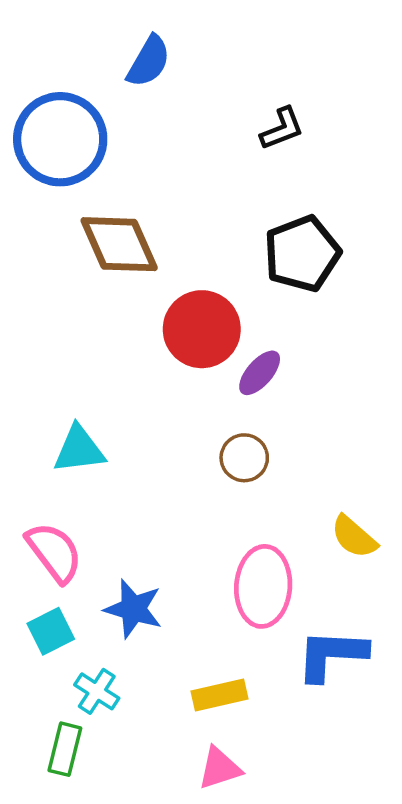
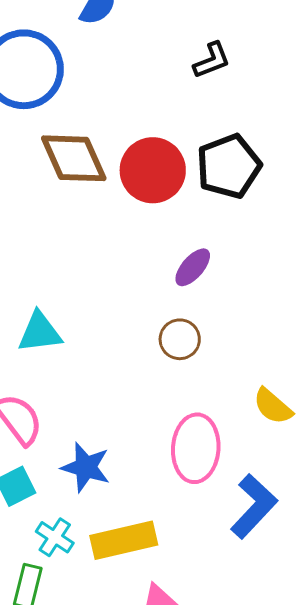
red circle: (202, 329) -> (153, 170), moved
blue L-shape: (332, 655) -> (254, 506), turned 130
yellow rectangle: (219, 695) -> (124, 540), moved, size x1.4

